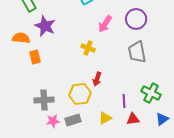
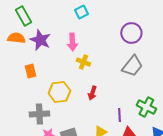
pink arrow: (105, 24) -> (72, 42), moved, turned -36
orange semicircle: (21, 38) -> (16, 38), moved
gray trapezoid: (137, 52) -> (132, 66), turned -130
yellow hexagon: (80, 94) -> (59, 92), moved

